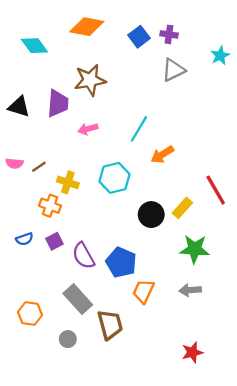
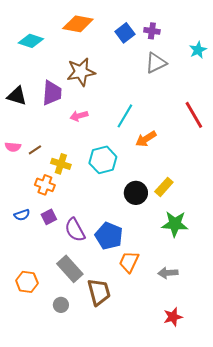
cyan diamond: (34, 46) -> (31, 41), turned -35
red line: (216, 190) -> (194, 115), moved
gray arrow: (190, 290) -> (168, 273), moved

